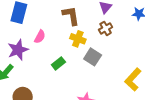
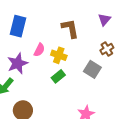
brown cross: (106, 28) -> (107, 49), moved
yellow cross: (78, 39) -> (59, 55), moved

